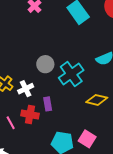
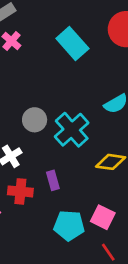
purple rectangle: (48, 104) -> (53, 180), moved

